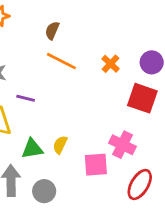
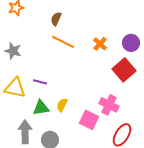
purple line: (26, 98) -> (40, 82), moved
red square: (142, 98) -> (124, 70), turned 30
pink square: (96, 165) -> (89, 120), turned 30

